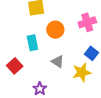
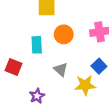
red square: (15, 66) -> (14, 67), turned -35

